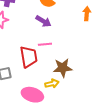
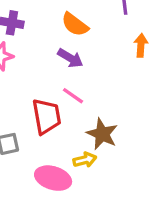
pink line: (45, 44) -> (73, 96), turned 40
brown star: (63, 68) -> (102, 134), turned 30

